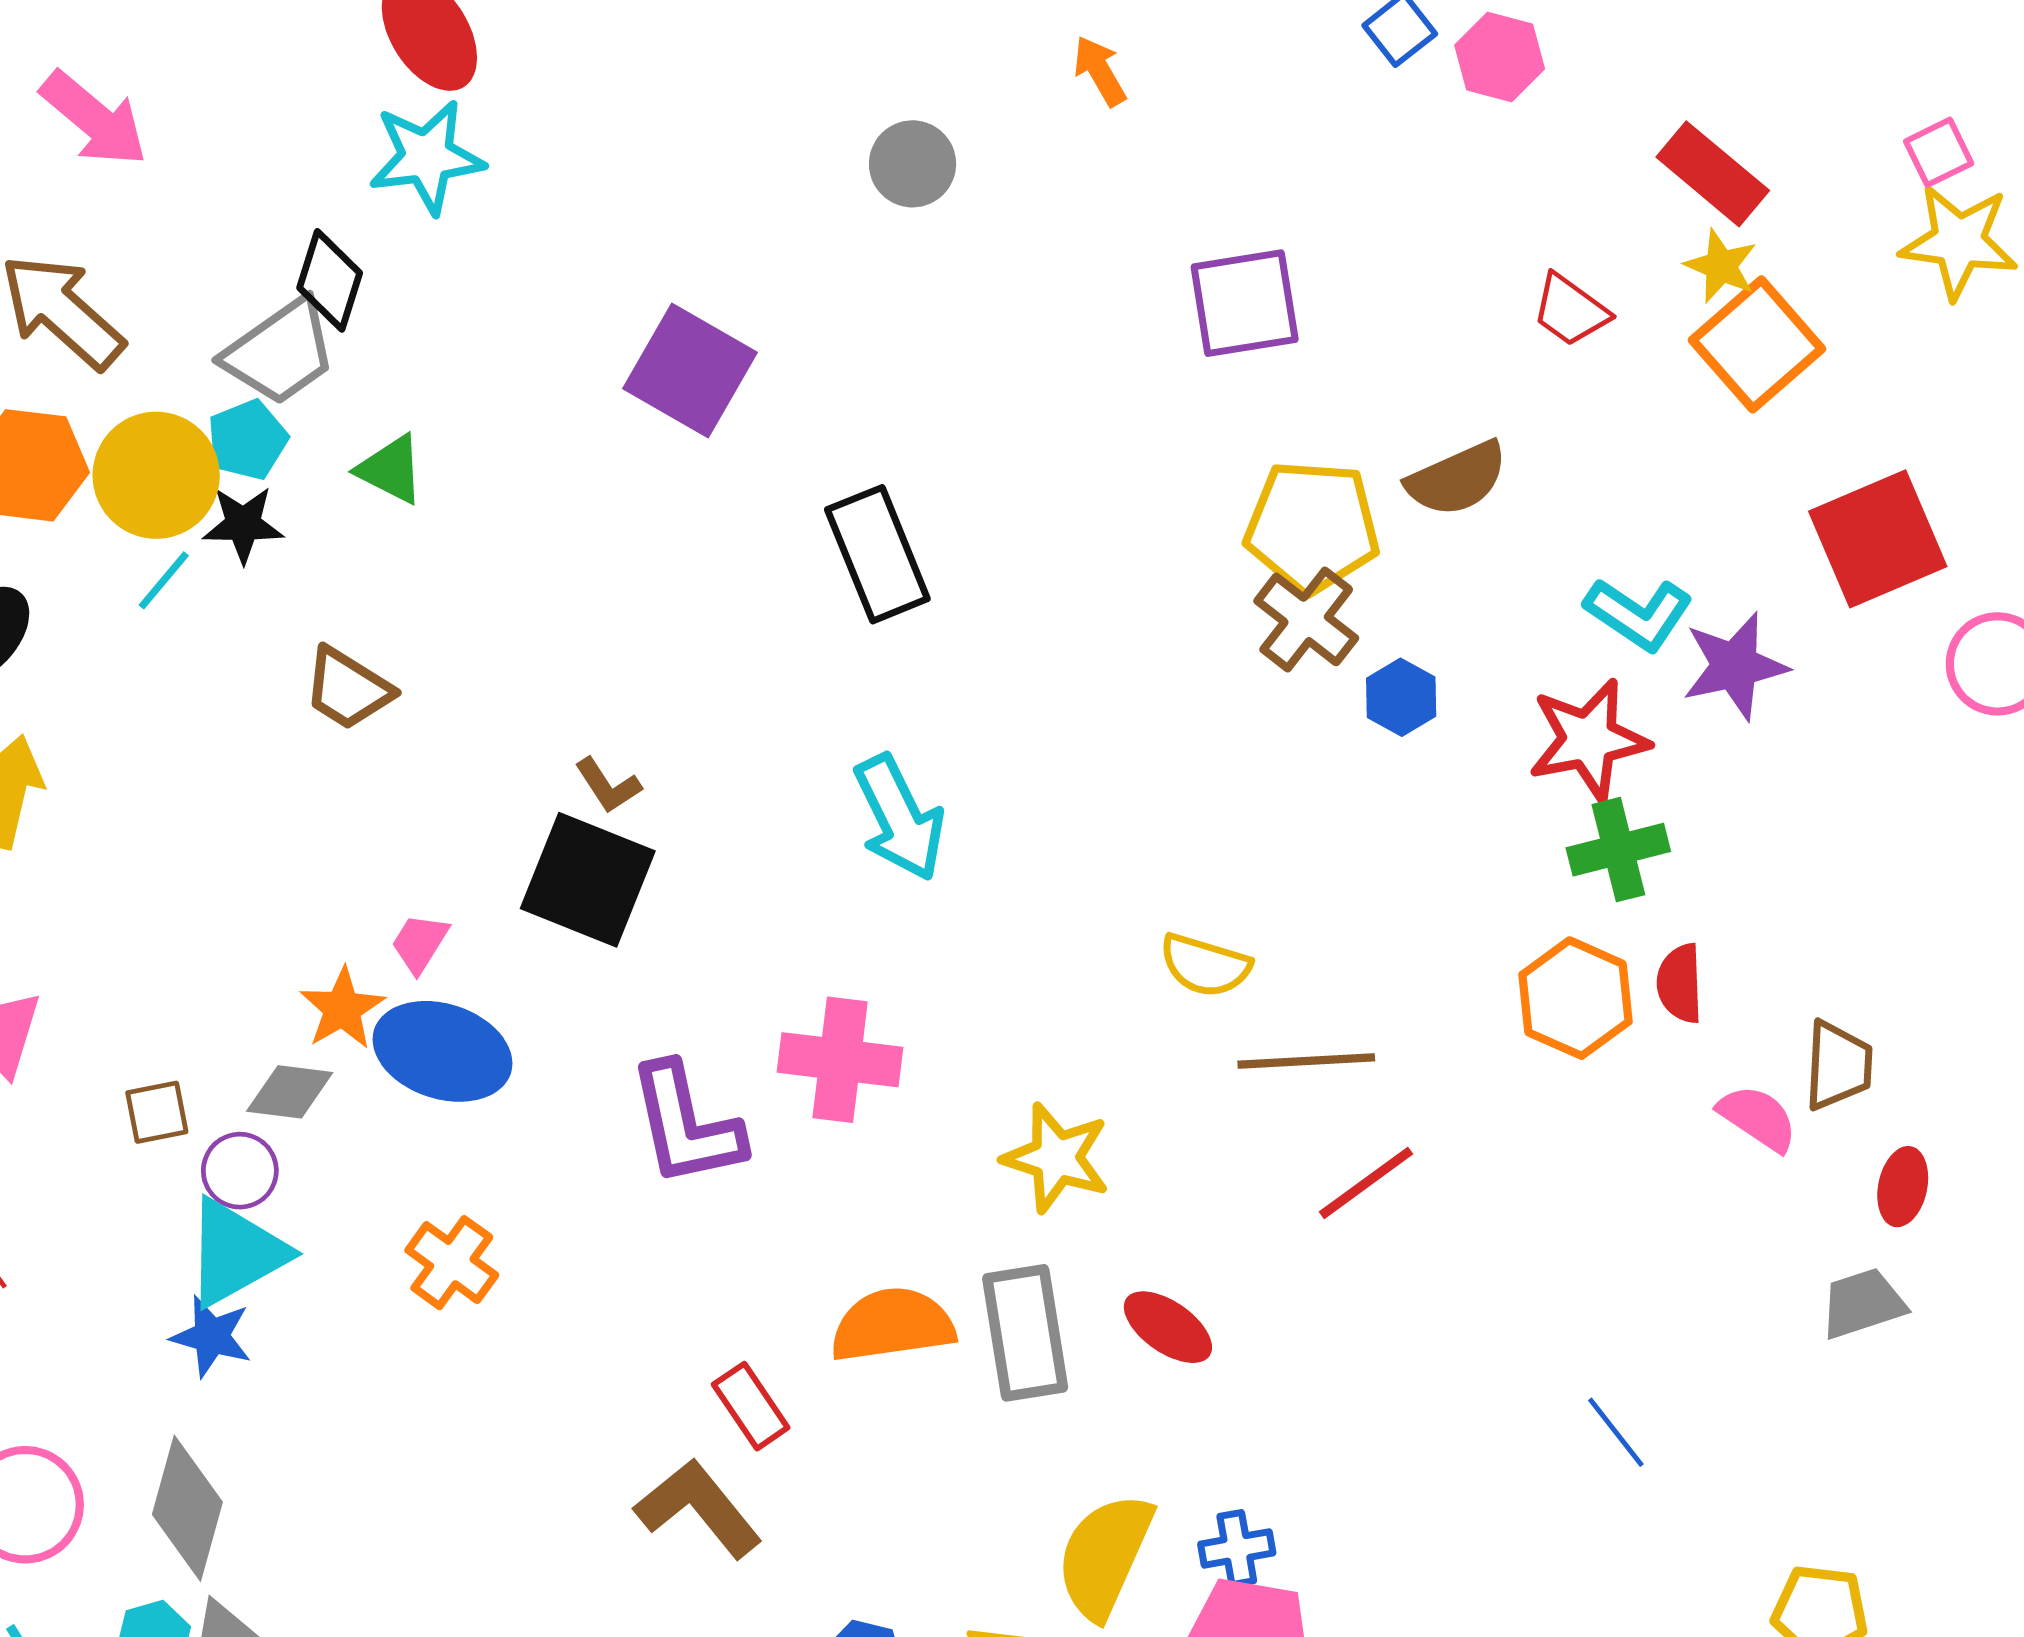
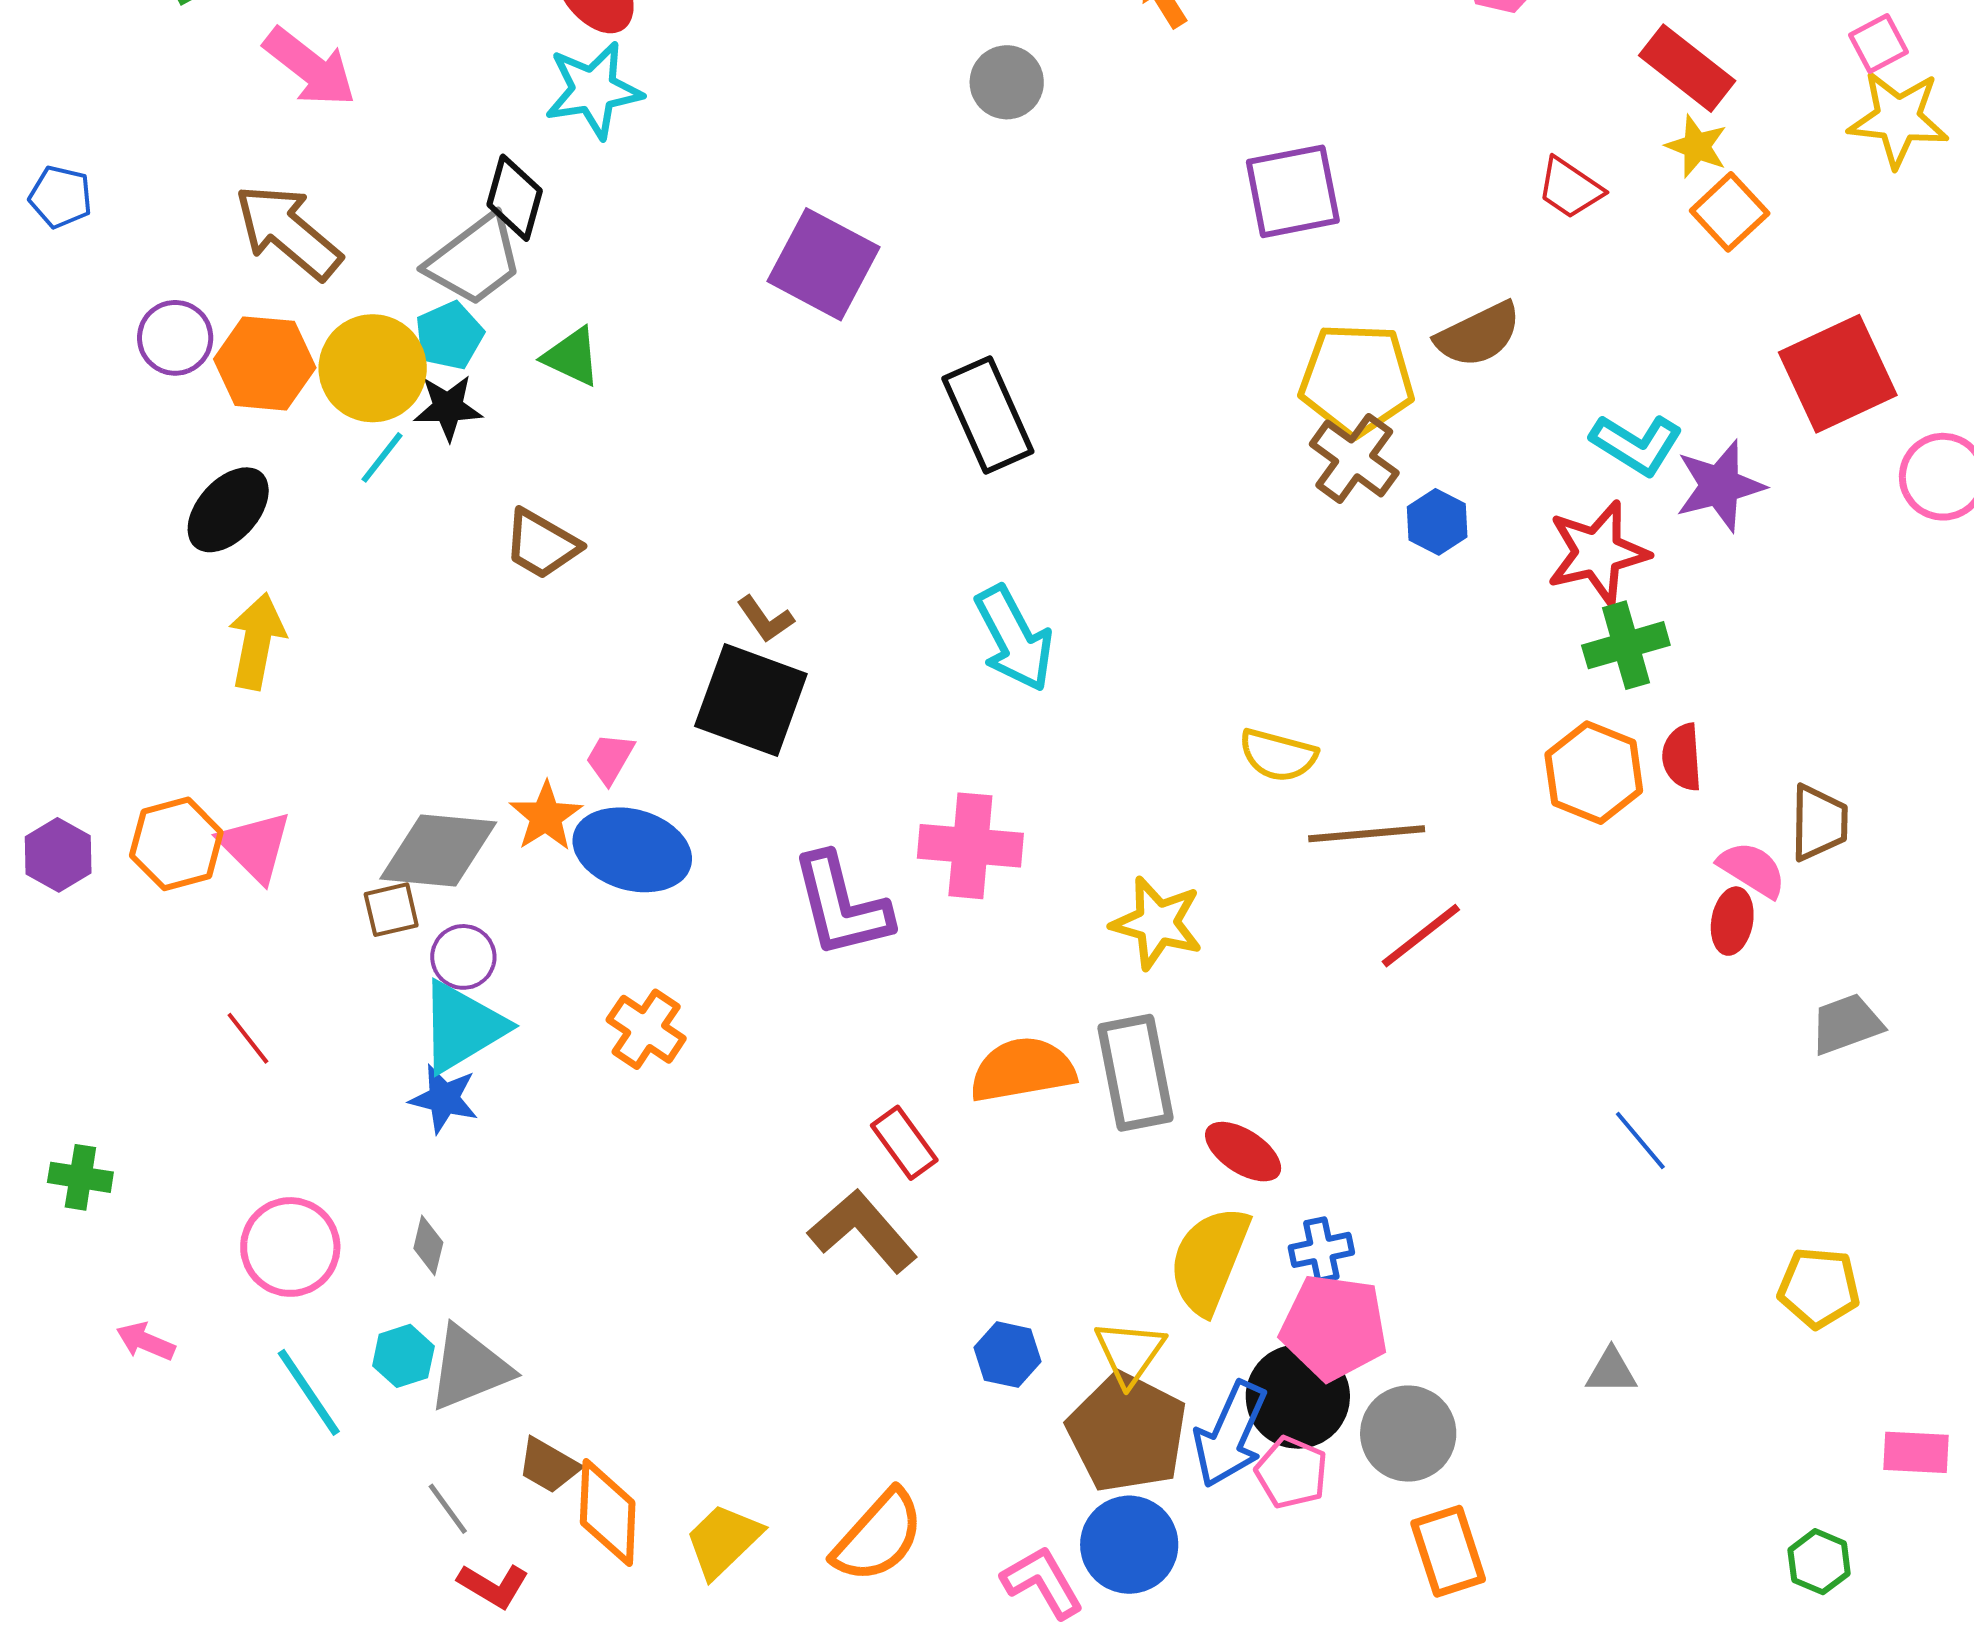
orange square: (1757, 344) -> (1730, 212), size x0.7
gray diamond: (290, 1092) -> (438, 850), moved, size x1.6
red ellipse: (1903, 1187) -> (1732, 921), moved
red ellipse: (1168, 1327) -> (1243, 1152), moved
gray diamond: (187, 1508) -> (428, 1245), size x0.5

